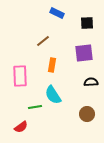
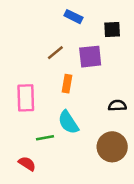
purple square: (84, 53) -> (90, 57), moved
brown circle: (87, 114) -> (112, 147), size x1.5
red semicircle: (21, 127) -> (27, 164), turned -112

